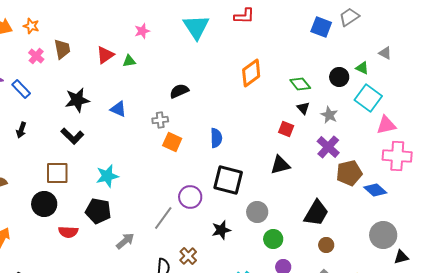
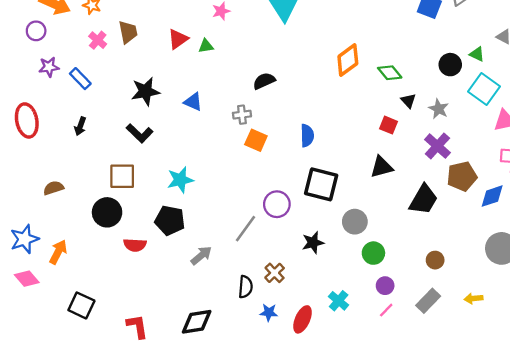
green diamond: (300, 84) -> (390, 73), moved
blue diamond: (375, 190) -> (492, 196), turned -60
black trapezoid: (316, 213) -> (423, 200), moved

